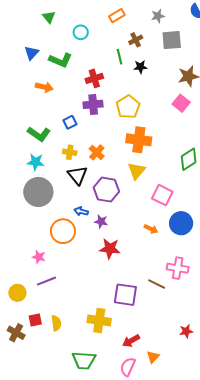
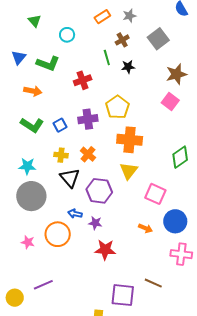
gray star: (158, 16) -> (129, 16), moved
gray square: (172, 40) -> (158, 39), turned -30
purple cross: (93, 104) -> (88, 119), moved
green L-shape: (39, 134) -> (32, 125), moved
pink star: (39, 257) -> (28, 242), moved
pink cross: (178, 268) -> (181, 254), moved

